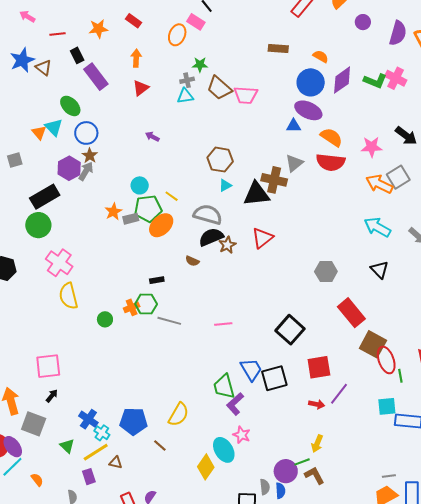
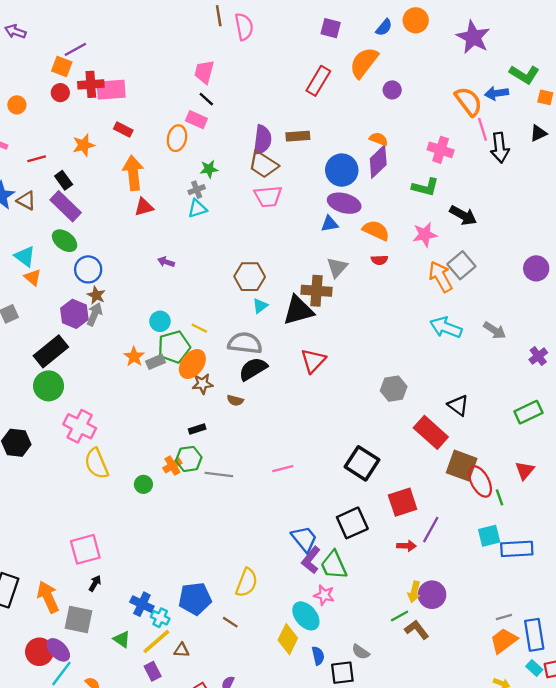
purple semicircle: (398, 33) -> (262, 140), moved
orange semicircle: (321, 56) -> (379, 139), moved
orange arrow: (136, 58) -> (133, 173), size x1.6
purple rectangle: (96, 77) -> (66, 206), moved
green L-shape: (375, 81) -> (425, 187), moved
red triangle: (141, 88) -> (144, 207), turned 30
brown trapezoid: (219, 88) -> (263, 165), moved
cyan triangle: (54, 127) -> (25, 256), moved
red semicircle: (331, 162) -> (379, 260), size x0.5
orange arrow: (379, 184) -> (440, 277), turned 44
brown star: (227, 245) -> (203, 384), moved, turned 30
black triangle: (380, 270) -> (458, 405), moved
blue trapezoid: (251, 370) -> (304, 539), moved
green trapezoid: (224, 387) -> (334, 565), moved
purple circle: (286, 471) -> (432, 595), moved
gray semicircle: (265, 487) -> (361, 652), turned 140
blue semicircle: (280, 491) -> (318, 656), moved

